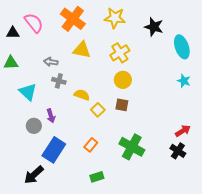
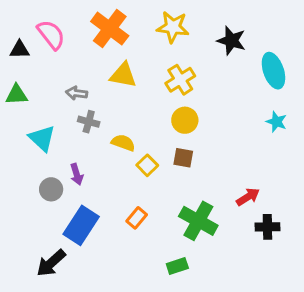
red arrow: (183, 131) -> (248, 197), moved
black cross: (178, 151) -> (267, 227), turned -35
green rectangle: (97, 177) -> (177, 266), moved

